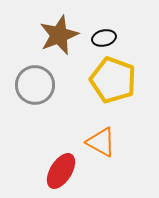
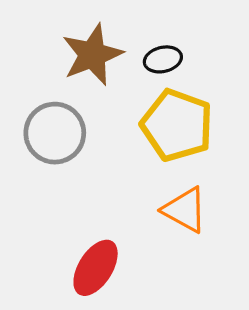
orange triangle: (101, 142) -> (185, 210), moved

